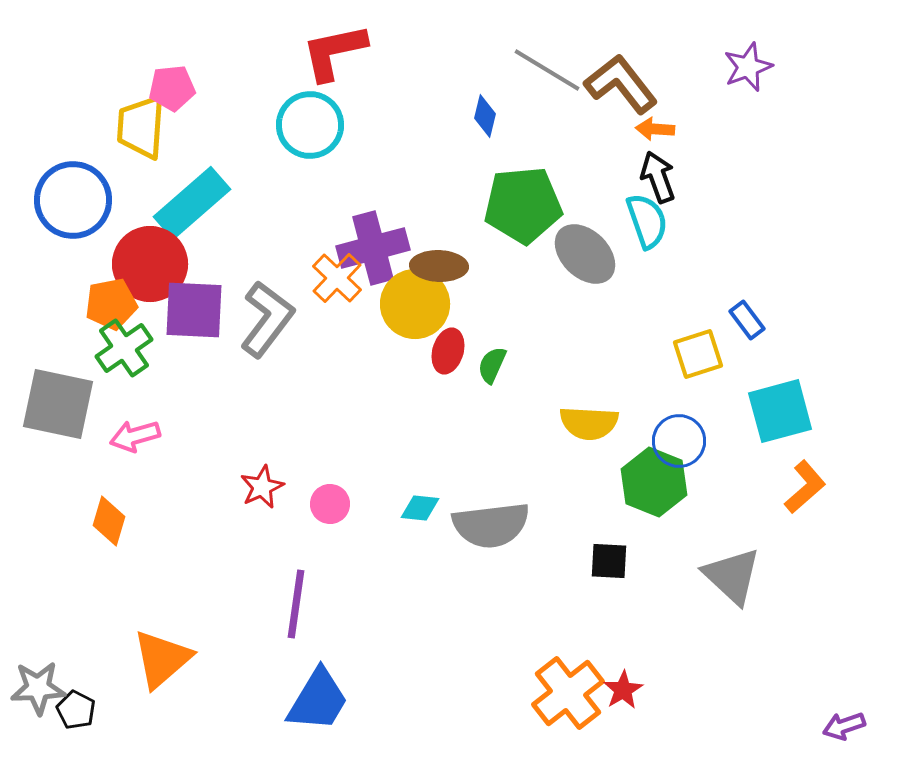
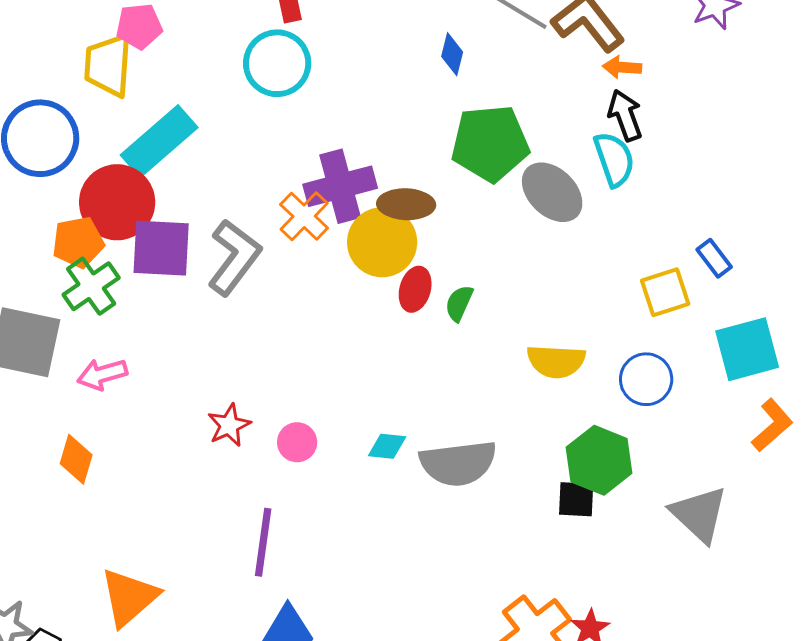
green hexagon: (654, 482) -> (599, 460), moved

